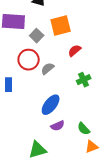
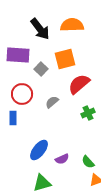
red semicircle: (75, 51) -> (79, 84), size x1.6
red circle: (29, 60) -> (22, 94), moved
blue ellipse: (51, 105) -> (39, 150), moved

